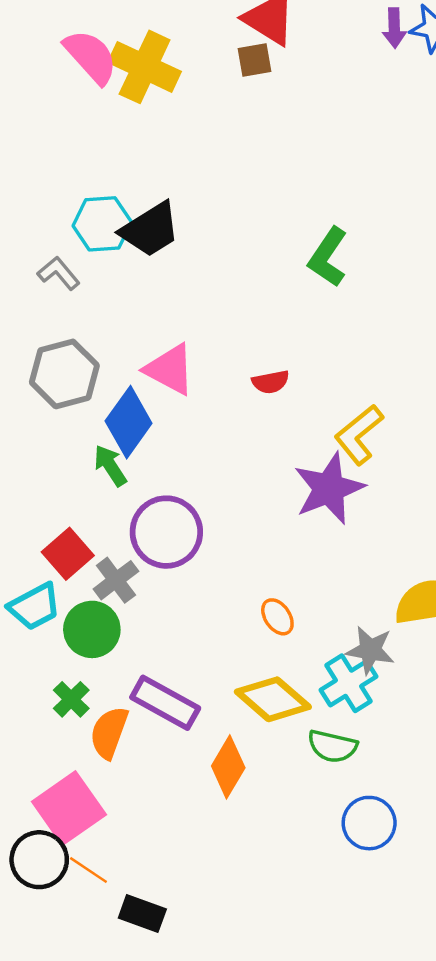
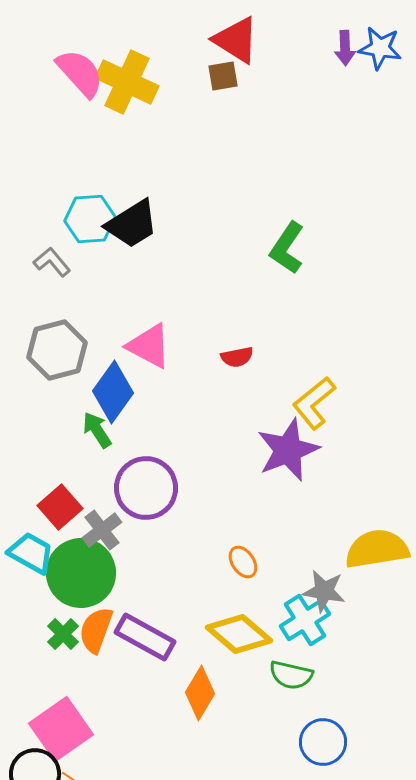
cyan trapezoid: (35, 607) -> (31, 553), turned -123
green circle: (92, 629) -> (81, 573), size x1.4
orange semicircle: (109, 733) -> (96, 630), moved

